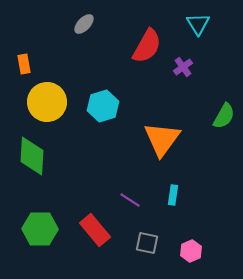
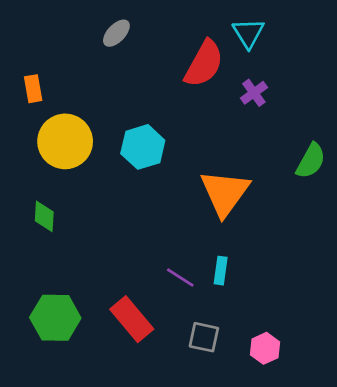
cyan triangle: (198, 24) -> (248, 33), moved
green diamond: (32, 156) -> (44, 216), size x0.6
cyan rectangle: (173, 195) -> (221, 271), moved

